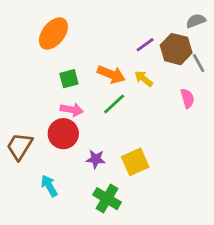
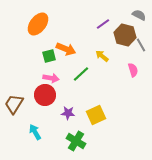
gray semicircle: (196, 21) -> (139, 15), turned 48
purple line: (145, 45) -> (103, 24), moved
orange arrow: (111, 74) -> (66, 49), moved

